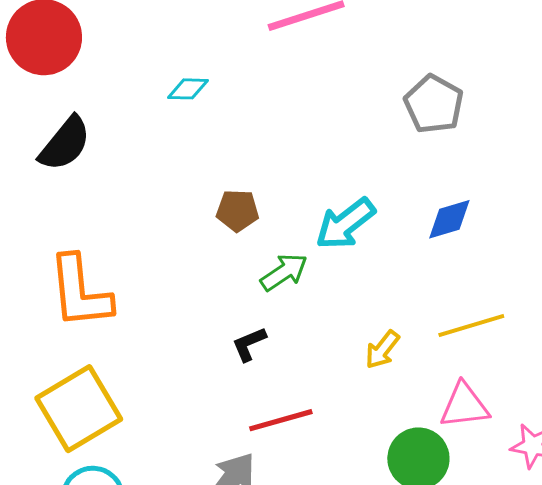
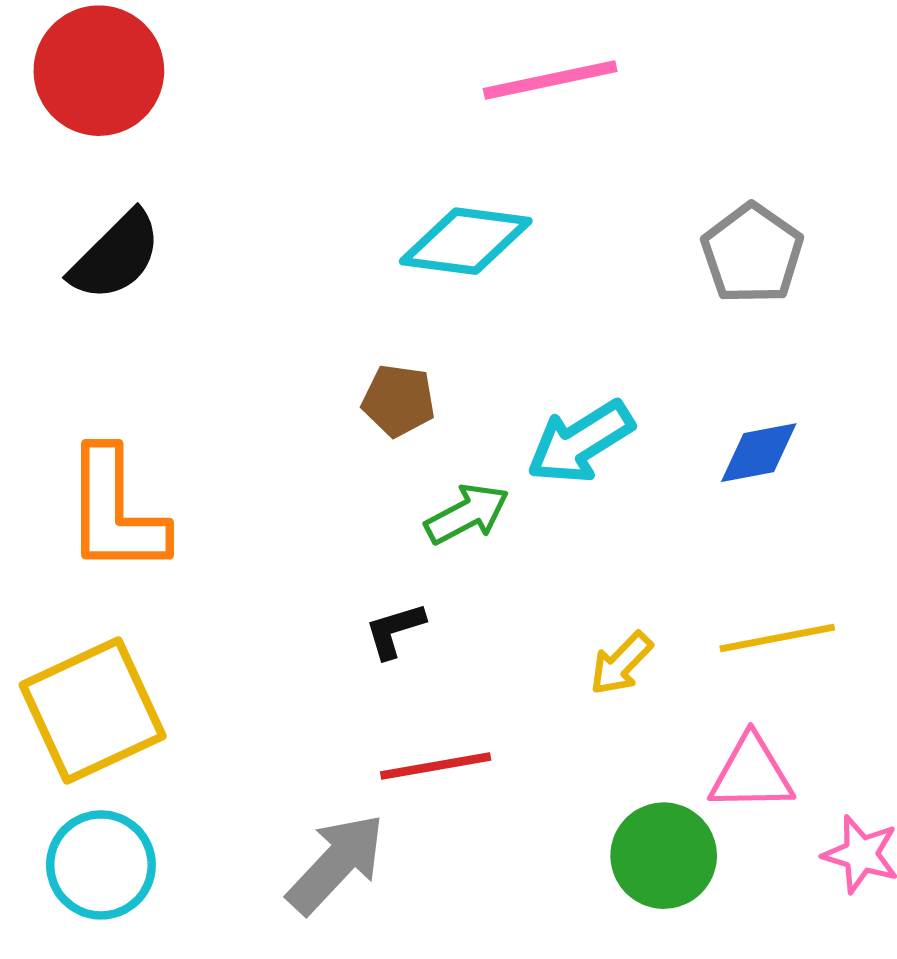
cyan diamond: (188, 89) -> (466, 241), moved, size x1.8

